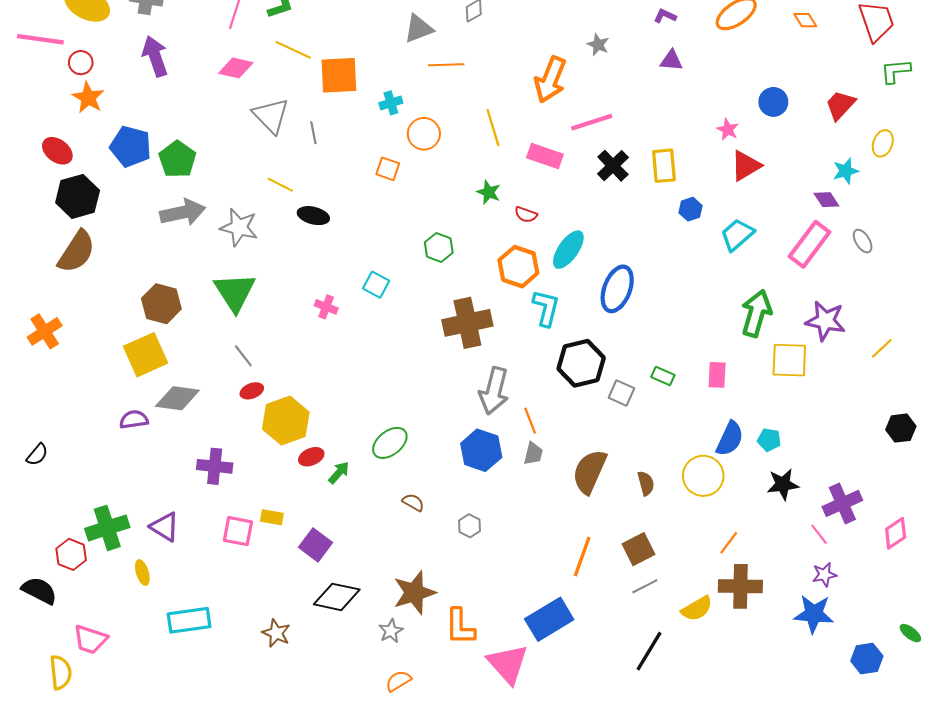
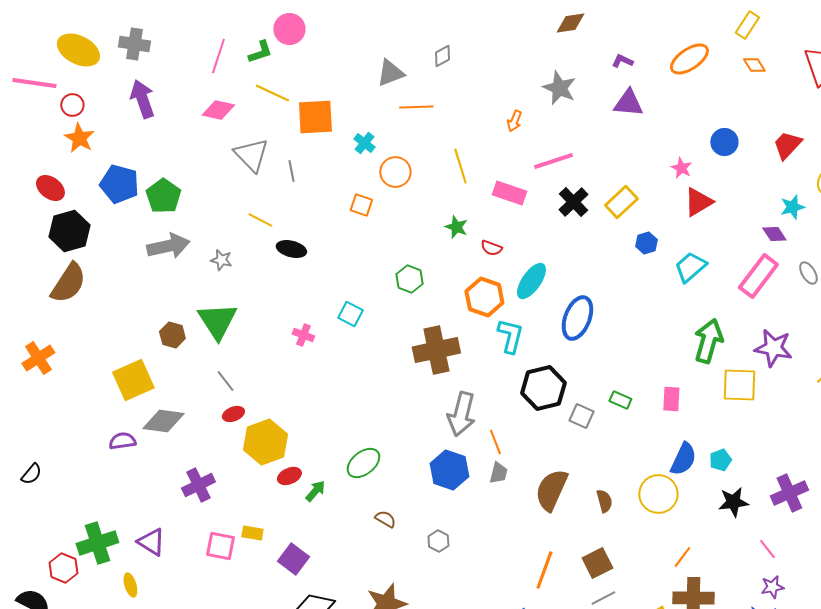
gray star: (598, 45) -> (559, 88), size x1.6
purple triangle: (671, 60) -> (628, 103), size x1.4
orange arrow: (550, 80) -> (514, 121), size x0.5
cyan cross: (391, 103) -> (364, 143), turned -35
yellow rectangle: (664, 166) -> (621, 202), turned 52
gray star: (239, 227) -> (221, 260), size x0.6
brown hexagon: (161, 304) -> (172, 335), moved, size x0.7
cyan pentagon: (769, 440) -> (720, 460), turned -30
purple cross: (215, 466) -> (198, 485), turned -32
purple cross: (842, 503) -> (789, 493), moved

